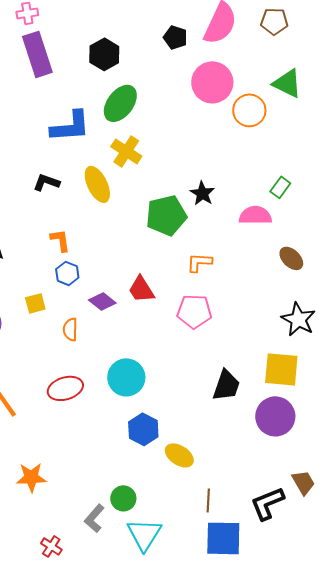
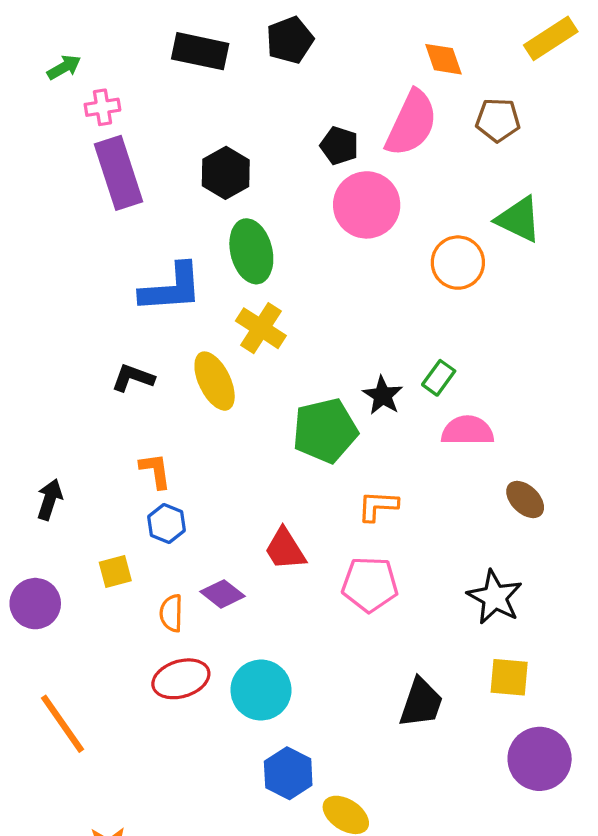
pink circle: (212, 82) -> (367, 205), moved
green ellipse: (120, 103) -> (251, 251), turned -51
green rectangle: (280, 187) -> (439, 378), moved
purple diamond: (102, 301) -> (223, 594), moved
black star: (298, 319) -> (495, 597), moved
yellow square: (281, 369) -> (509, 677), size x0.7
red ellipse: (65, 388) -> (181, 679), moved
purple circle: (275, 416) -> (540, 759), moved

